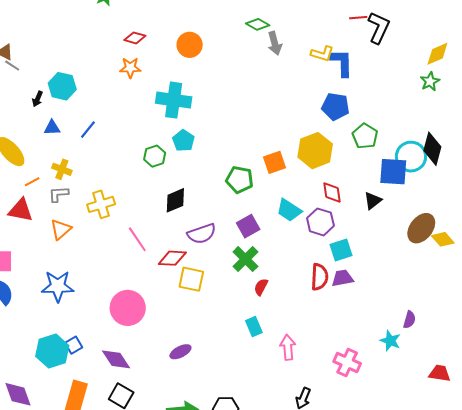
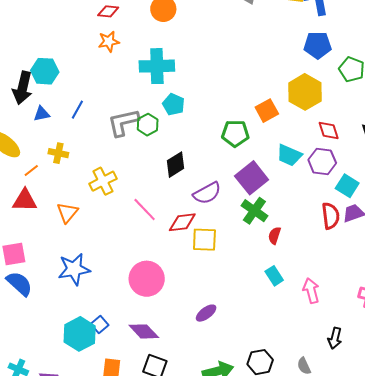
black arrow: (37, 99) -> (23, 88), size x2.0
gray L-shape: (59, 194) -> (123, 122), moved, size x1.6
purple square: (248, 226) -> (252, 178), size x1.4
cyan square: (341, 250) -> (347, 186), turned -30

